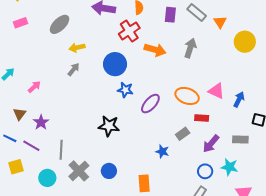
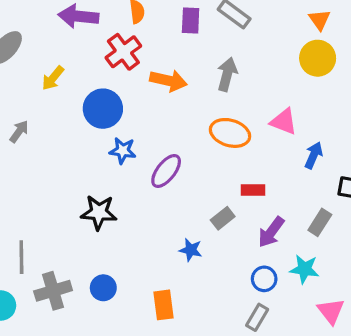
orange triangle: (220, 22) -> (320, 20), moved
yellow arrow: (77, 48) -> (53, 78), moved, turned -35
gray arrow: (74, 69) -> (19, 131), moved
pink triangle: (216, 91) -> (284, 122), moved
orange ellipse: (187, 96) -> (230, 133), moved
gray rectangle: (240, 140) -> (320, 222), turned -56
gray cross: (79, 171) -> (53, 291), turned 30

